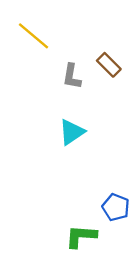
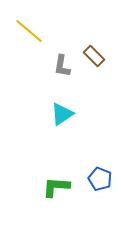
green L-shape: (81, 236) -> (56, 187), moved

